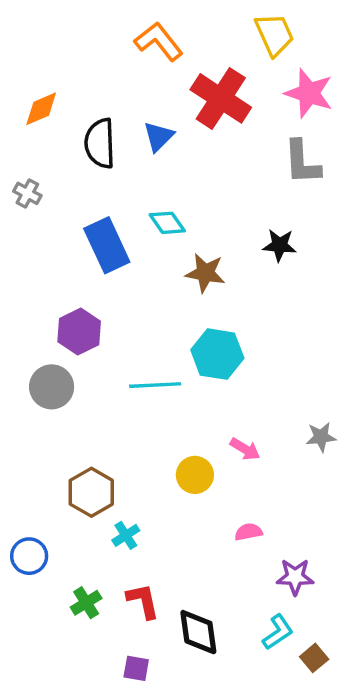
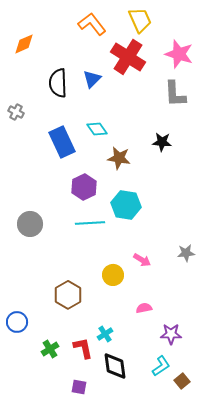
yellow trapezoid: (274, 35) -> (140, 20), moved
orange diamond: (41, 109) -> (24, 44), moved
purple hexagon: (79, 332) -> (84, 187), moved
brown hexagon: (91, 492) -> (68, 295), moved
cyan cross: (126, 535) -> (105, 334), moved

